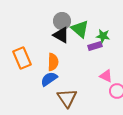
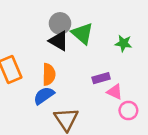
green star: (103, 36) -> (123, 43), moved
purple rectangle: (95, 46) -> (101, 78), moved

